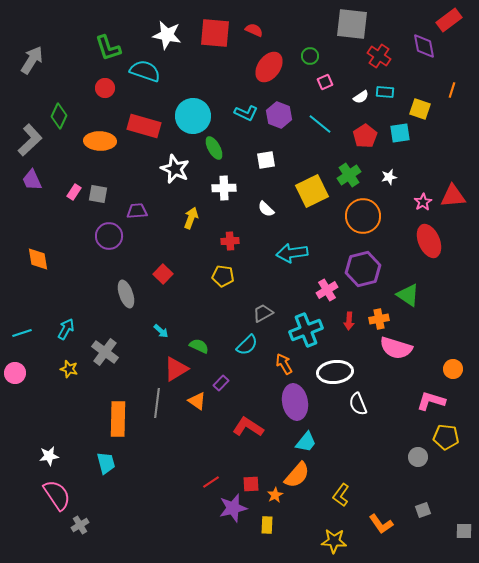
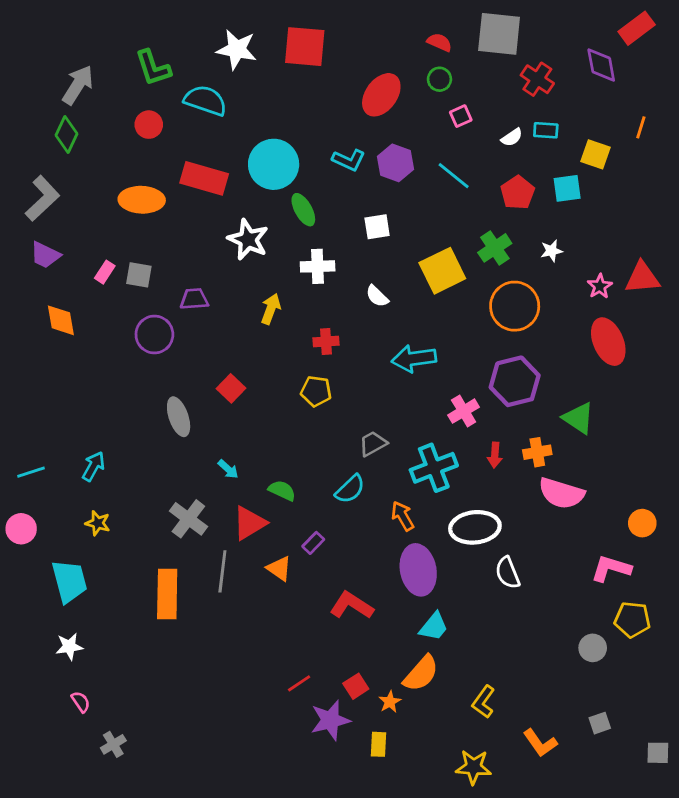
red semicircle: (254, 30) -> (439, 42), moved
gray arrow: (32, 60) -> (78, 85), moved
green diamond: (59, 116) -> (66, 135), moved
purple trapezoid: (32, 180) -> (45, 255), turned -40
orange diamond: (38, 259) -> (61, 320), moved
gray cross: (105, 352) -> (188, 519), moved
cyan trapezoid: (106, 463) -> (69, 581), moved, size x1.4
red square: (251, 484) -> (356, 686), turned -30
pink semicircle: (57, 495) -> (81, 702), size x0.5

